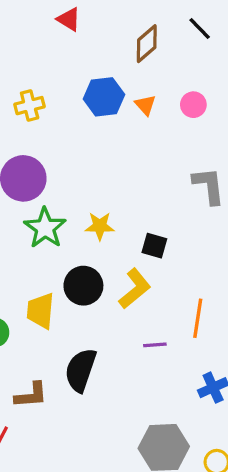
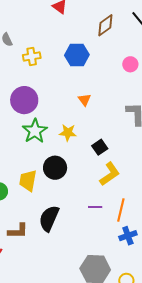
orange triangle: (145, 105) -> (84, 100), moved
black square: (154, 246) -> (100, 147), turned 35
yellow L-shape: (135, 289) -> (110, 174), moved
orange line: (198, 318) -> (121, 210), moved

